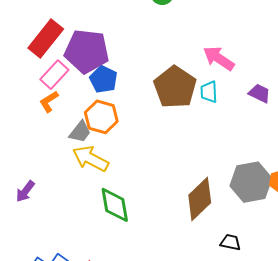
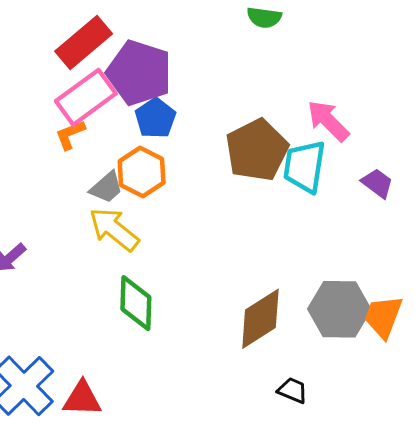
pink rectangle: (54, 75) -> (86, 97), size x1.4
cyan trapezoid: (209, 92) -> (305, 167), size x1.6

